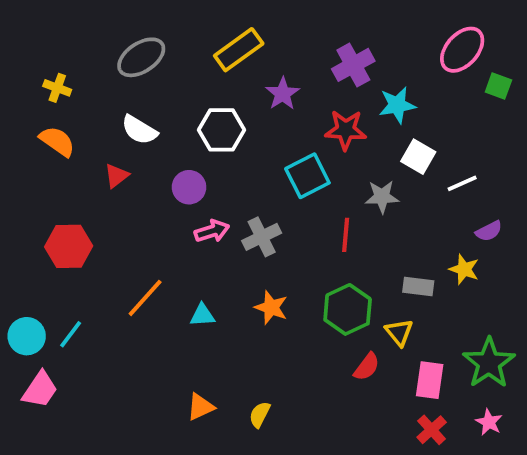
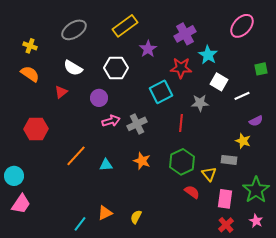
green square: (498, 86) -> (261, 69), moved, turned -32
cyan star: (397, 105) -> (208, 55), turned -30
gray rectangle: (418, 287) -> (229, 160), moved
cyan line: (71, 334) -> (80, 224), moved
red semicircle: (367, 367) -> (192, 192), turned -91

